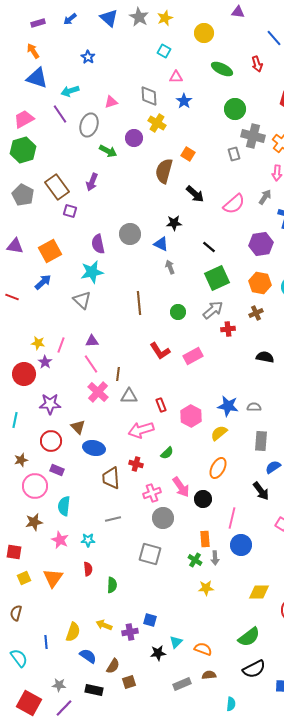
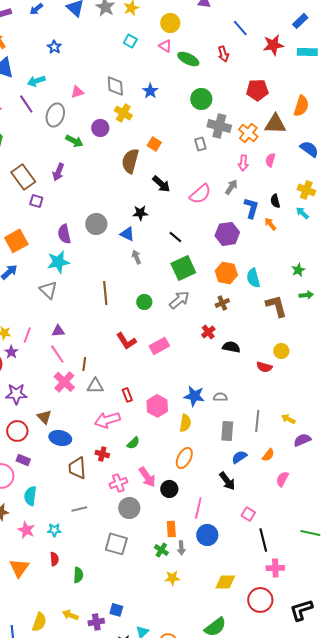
pink triangle: (176, 77) -> (165, 46), moved, turned 32
red cross: (228, 329) -> (208, 332), moved, turned -32
yellow semicircle: (219, 433) -> (185, 423), turned 138

